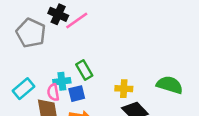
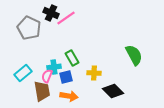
green semicircle: (170, 85) -> (134, 55), moved, turned 45
yellow cross: (124, 89) -> (94, 73), moved
pink semicircle: (53, 92) -> (47, 76), turned 32

